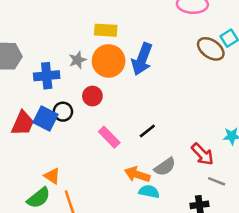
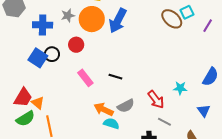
red trapezoid: (23, 123) -> (23, 98), moved
black line: (147, 131) -> (115, 77), turned 48

